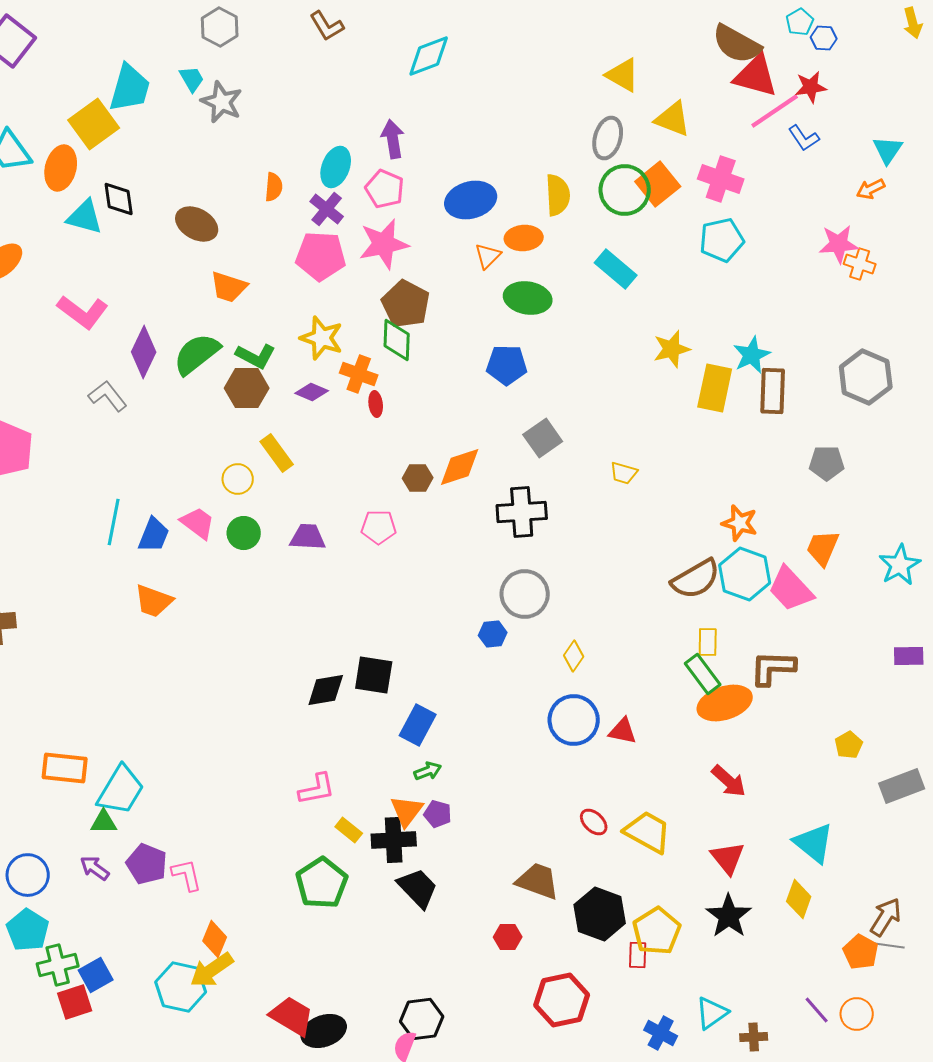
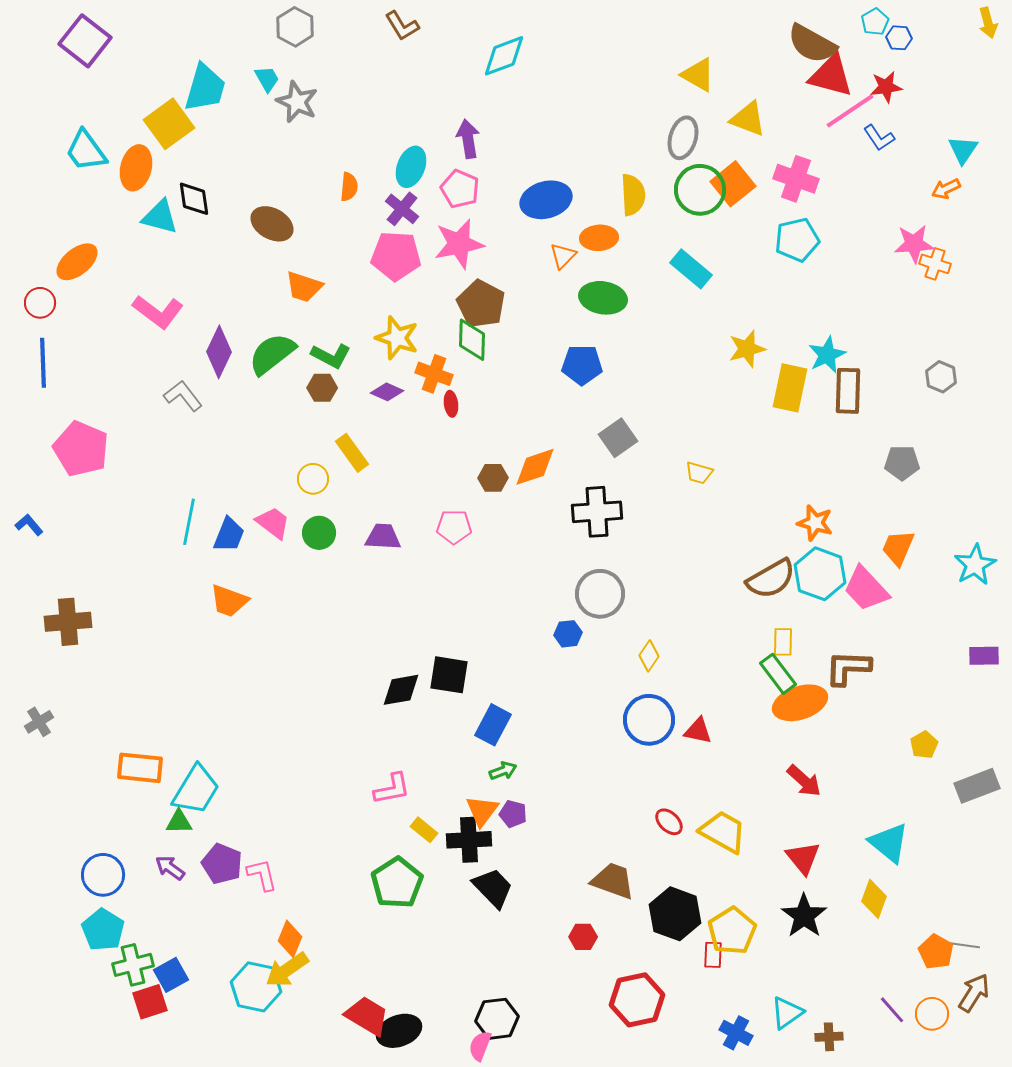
gray hexagon: (866, 377) -> (941, 377), size x0.6
brown hexagon: (247, 388) -> (322, 388), size x0.7
brown arrow: (886, 917) -> (974, 993), moved

